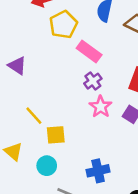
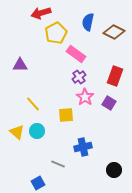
purple triangle: (17, 66) -> (20, 65), turned -35
yellow square: (56, 135) -> (66, 115), moved
cyan circle: (47, 166) -> (37, 131), moved

